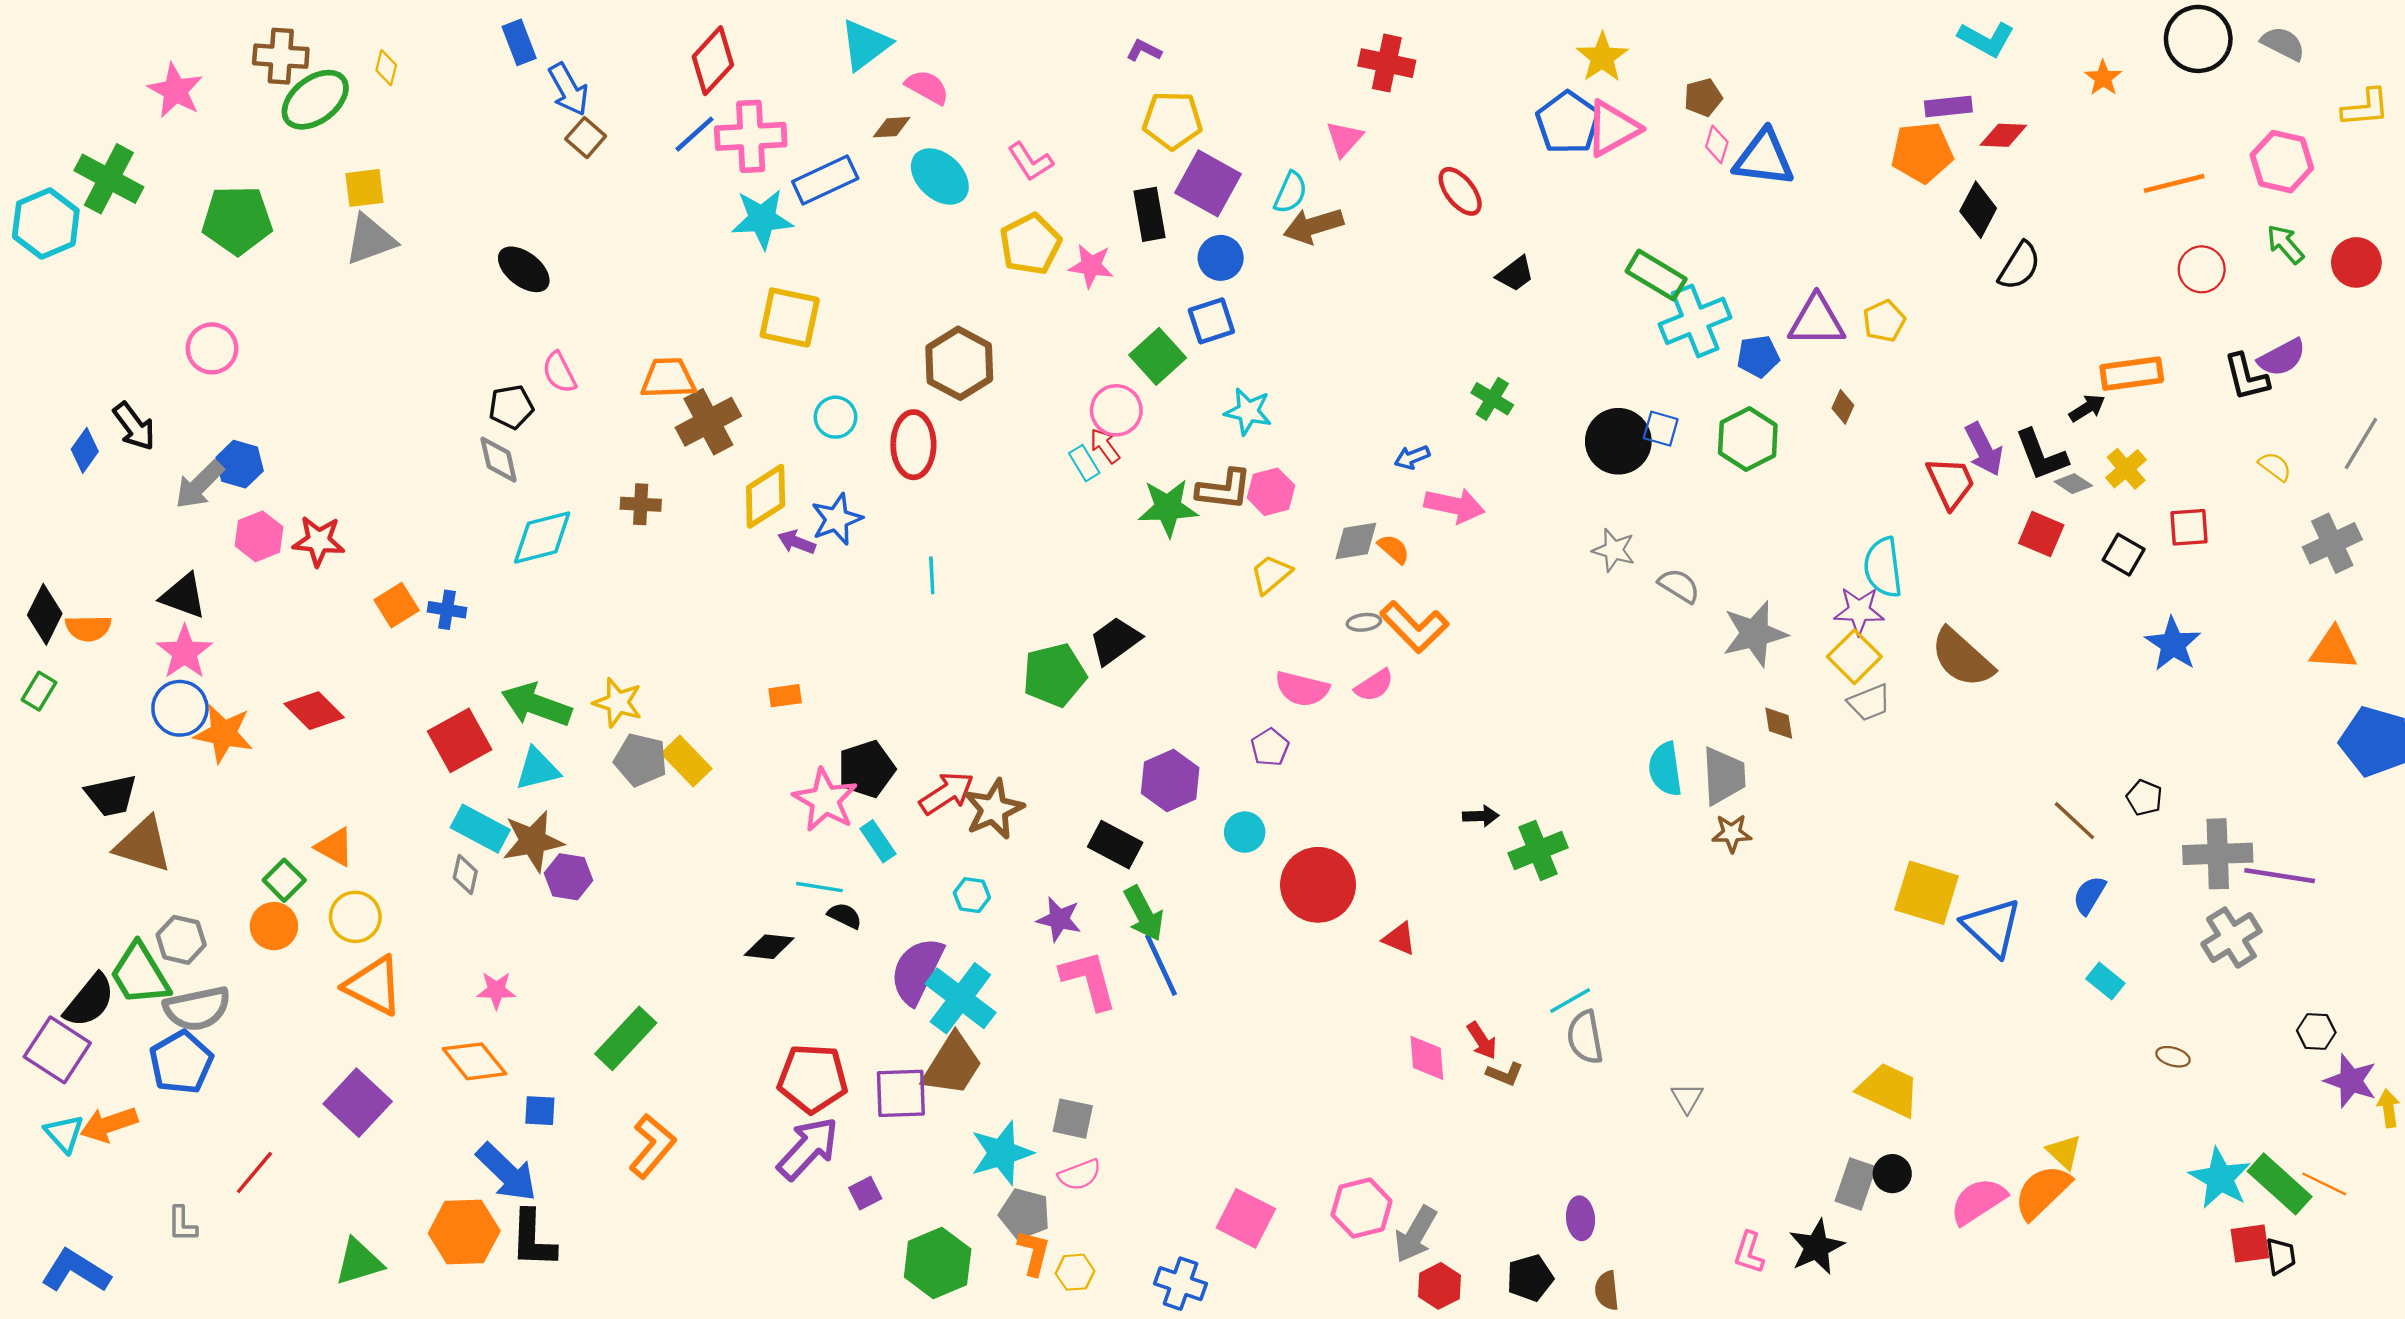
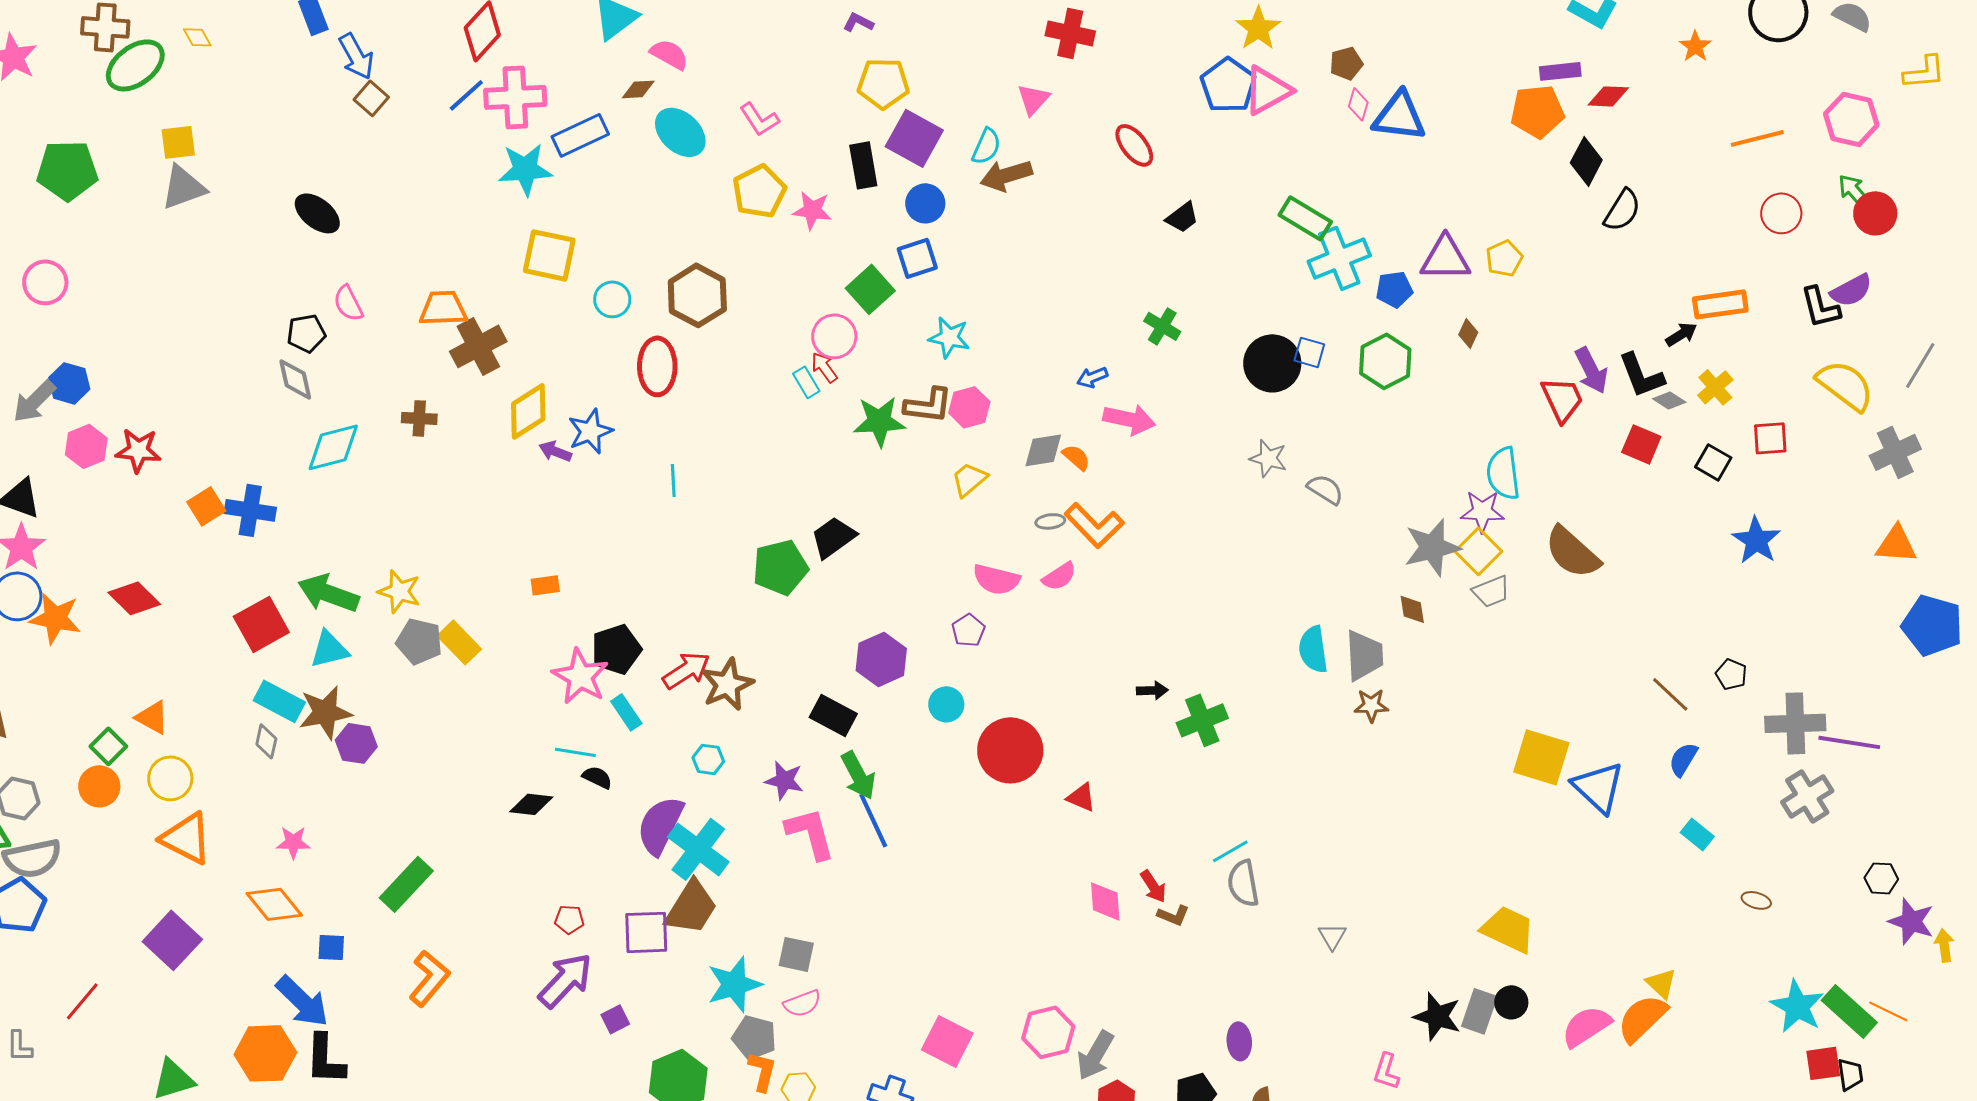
yellow diamond: (386, 68) -> (197, 37), turned -44
red circle: (2356, 262) -> (1875, 213), moved
cyan circle: (836, 417) -> (612, 299), moved
yellow semicircle: (2275, 466) -> (1845, 385), size x2.0
blue cross: (447, 610) -> (250, 510), size x1.5
gray star: (1755, 634) -> (1432, 547), moved
red pentagon: (813, 1078) -> (569, 919), size x0.5
black star: (1817, 1247) -> (1437, 1016), moved, turned -30

